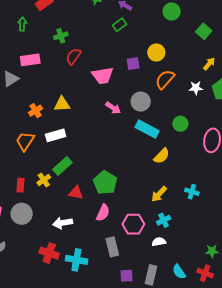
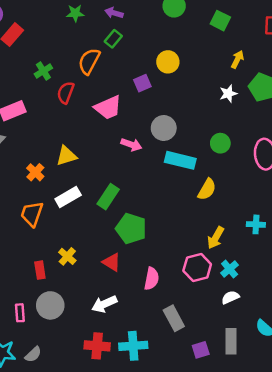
orange semicircle: (165, 79) -> (89, 61), moved
green rectangle: (62, 166) -> (108, 197), moved
green pentagon: (105, 183) -> (131, 228), moved
red triangle: (76, 193) -> (112, 262), turned 35
pink hexagon: (133, 224) -> (197, 268), moved

